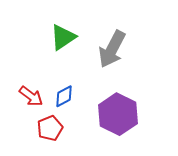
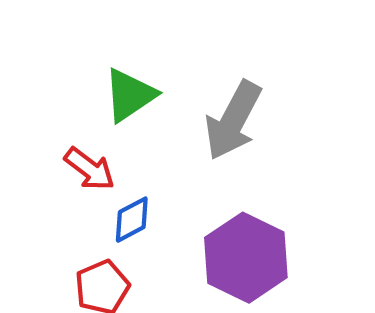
red arrow: (31, 96) -> (90, 169), moved

